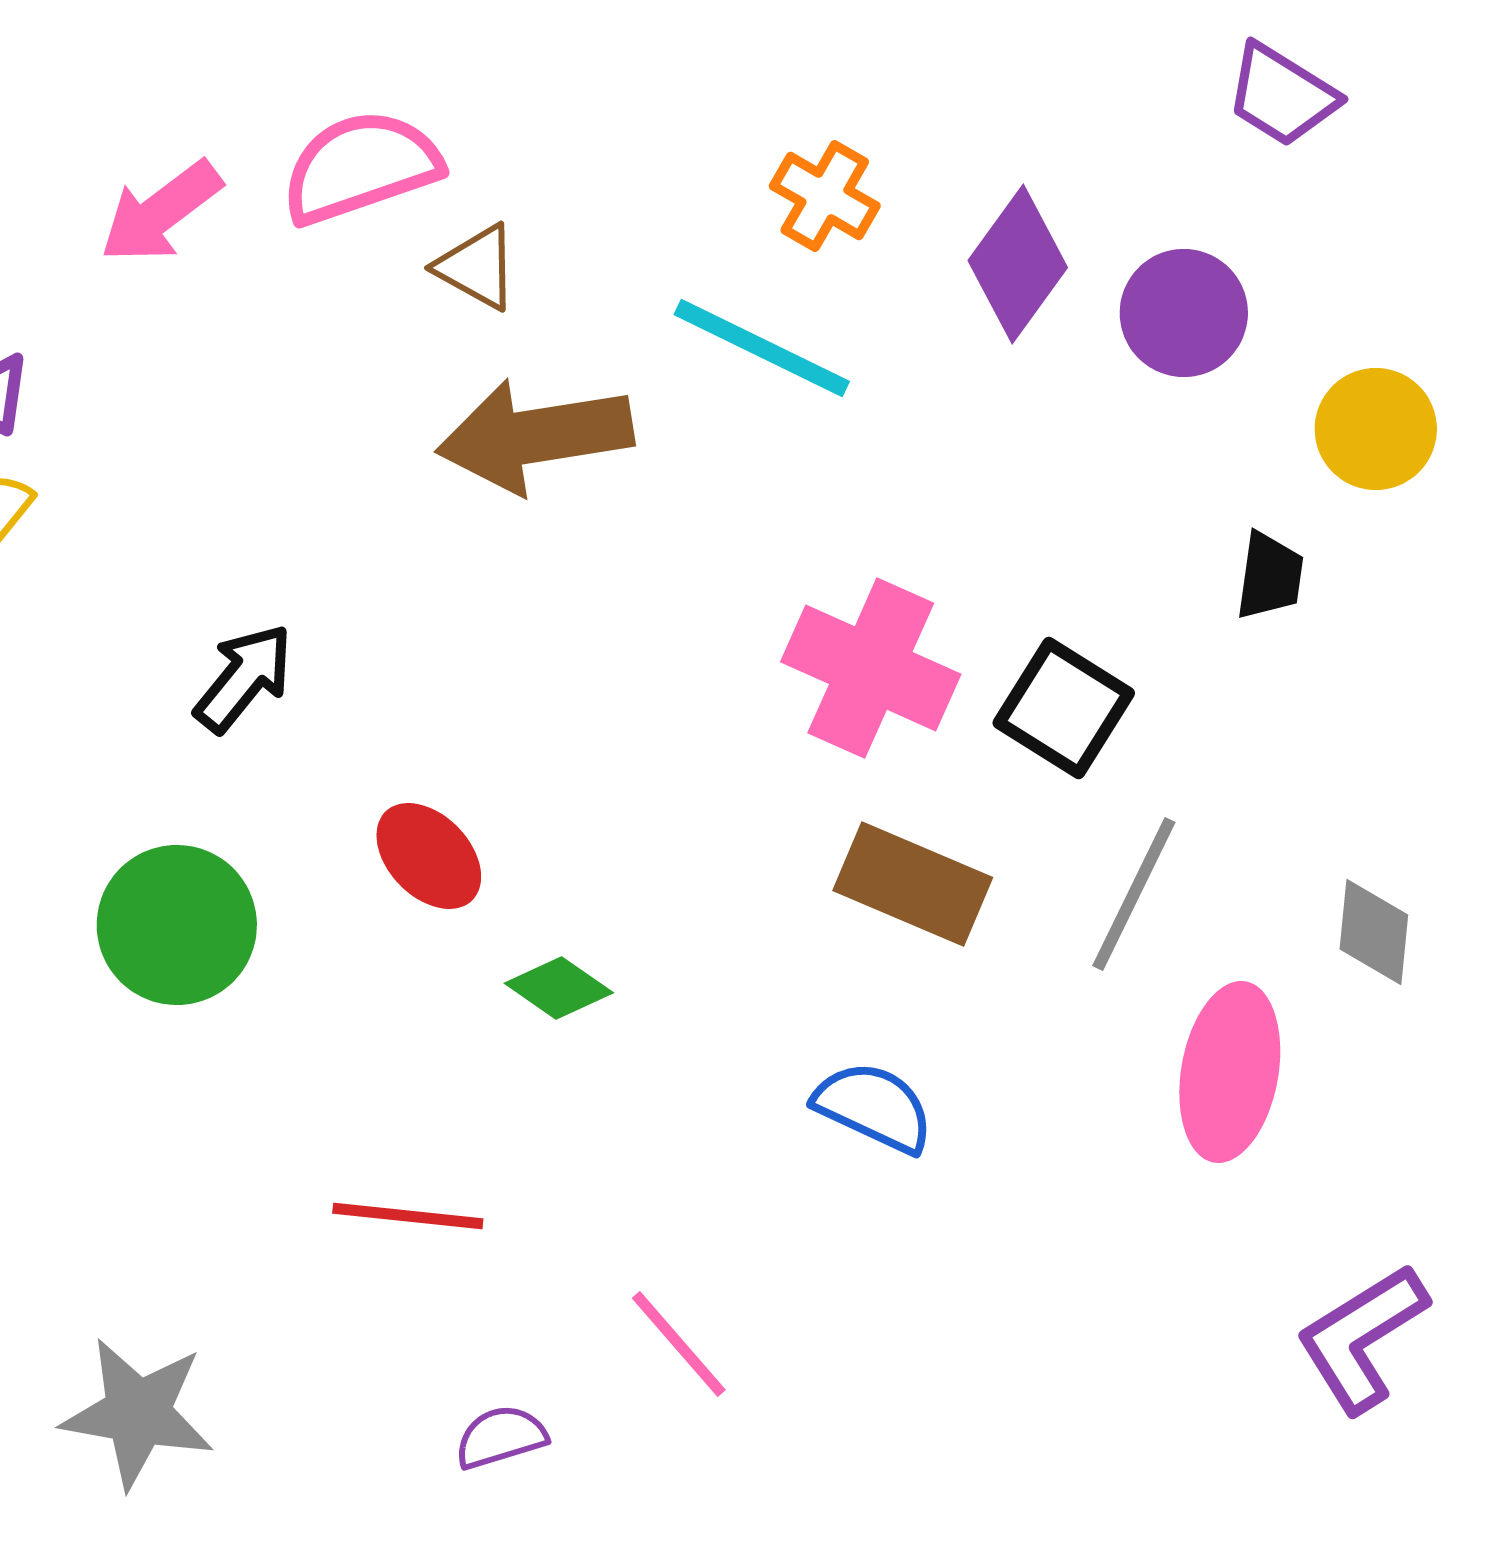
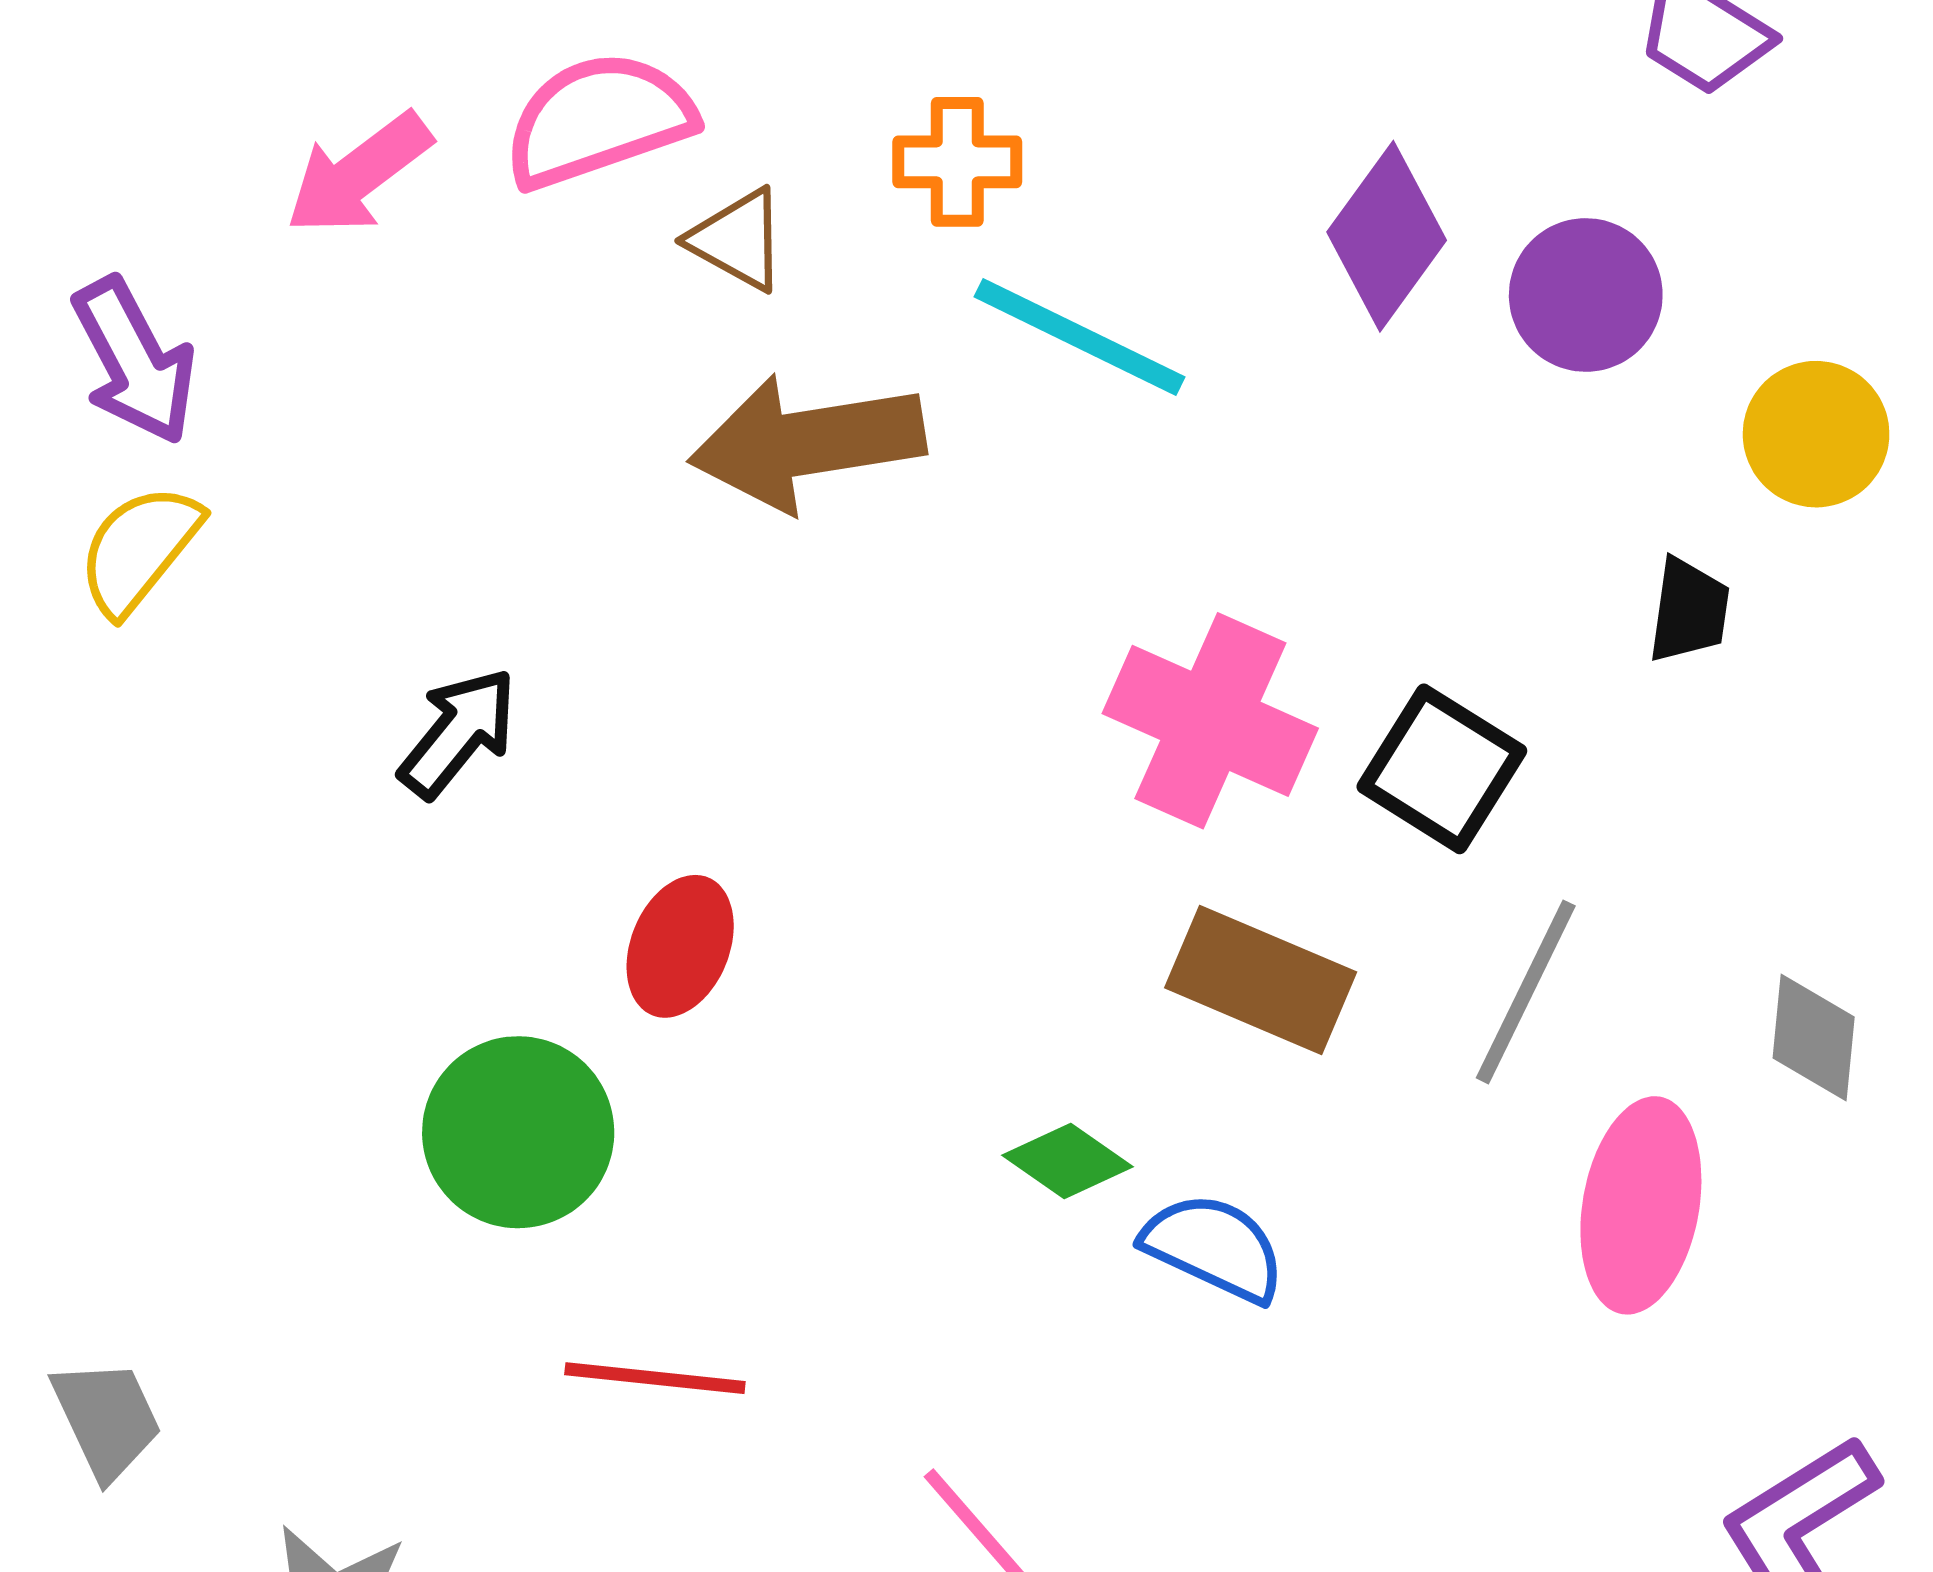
orange cross: (825, 196) -> (957, 162), moved, turned -30
red ellipse: (429, 856) -> (680, 946), turned 66
green circle: (177, 925) -> (518, 1132), moved
green diamond: (559, 988) -> (1068, 1161), moved

